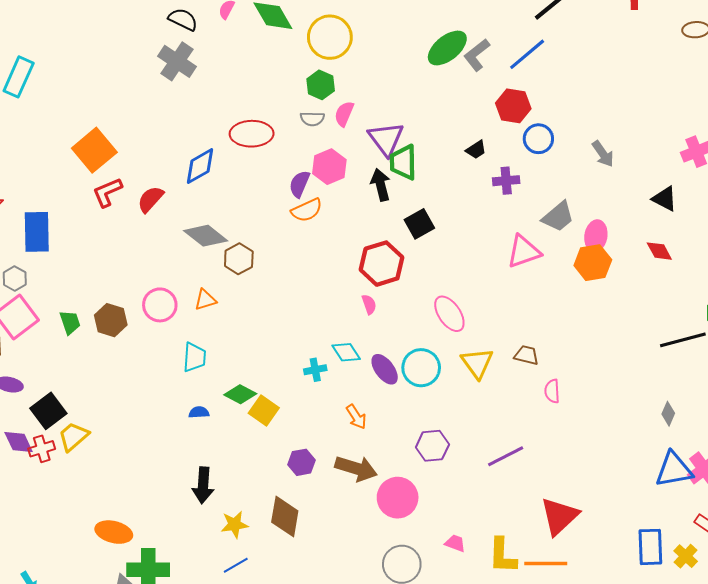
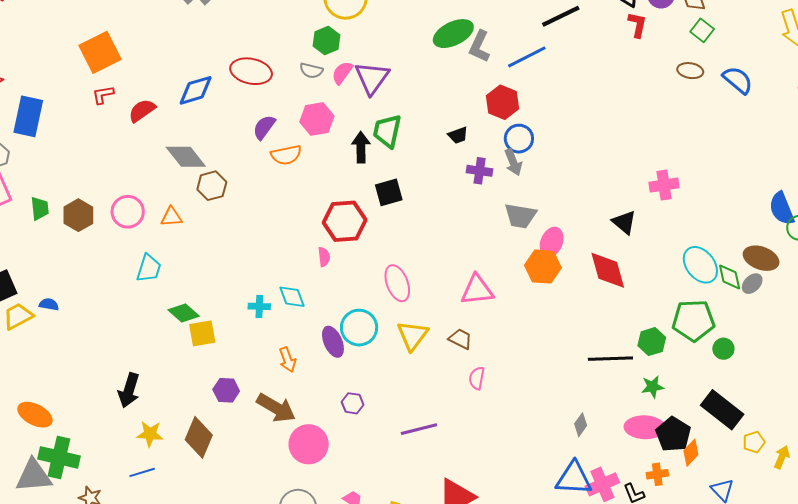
gray L-shape: (477, 55) -> (479, 46), turned -40
purple triangle: (386, 139) -> (372, 78), moved
gray arrow: (603, 154) -> (513, 162), moved
purple semicircle: (299, 184) -> (264, 127), moved
red L-shape: (107, 192) -> (103, 95), size x0.7
gray trapezoid: (558, 217) -> (520, 216), turned 36
red diamond: (659, 251) -> (608, 270), size x1.6
pink triangle: (524, 252) -> (477, 290), moved
purple ellipse: (385, 369) -> (333, 342), moved
yellow square: (264, 410) -> (202, 333), turned 32
blue semicircle: (199, 412) -> (49, 304), moved
purple hexagon: (432, 446) -> (353, 403), size x0.7

